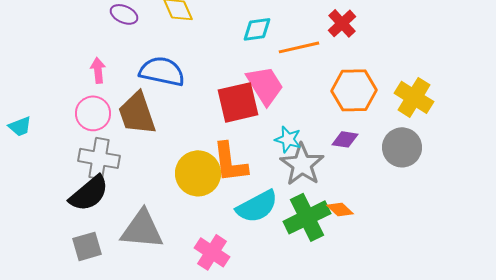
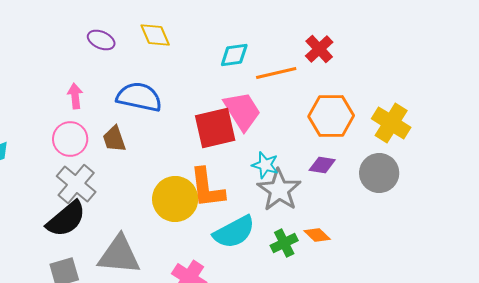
brown trapezoid: (137, 113) -> (114, 139), size x0.6
gray cross: (99, 158) -> (76, 184), turned 30
green cross: (307, 217) -> (284, 243), size x0.6

